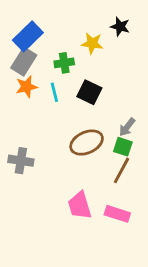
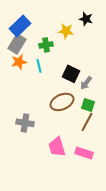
black square: (89, 92) -> (71, 74), moved
gray arrow: (127, 127) -> (86, 83), moved
gray cross: (21, 161) -> (25, 123), moved

